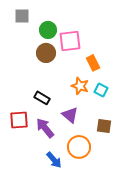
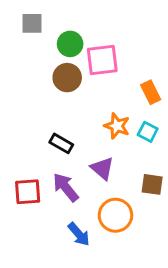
orange rectangle: (93, 63) -> (151, 92), moved
red square: (19, 120) -> (28, 192), moved

